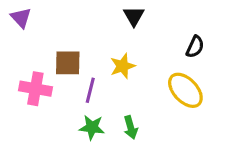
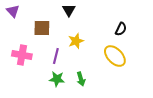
black triangle: (134, 16) -> (69, 10), moved
brown square: (68, 63) -> (42, 28), moved

